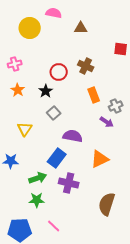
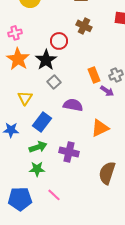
brown cross: (86, 66) -> (84, 26), moved
orange star: (18, 90) -> (18, 59), size x1.6
black star: (46, 91) -> (46, 60), size x1.5
orange rectangle: (94, 95) -> (94, 75), moved
blue rectangle: (57, 158) -> (42, 122), moved

